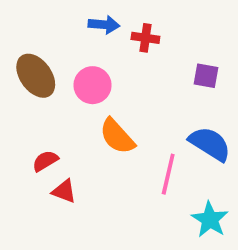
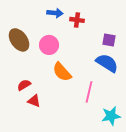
blue semicircle: (210, 144) -> (107, 63), moved
cyan star: (210, 220) -> (111, 116), turned 30

